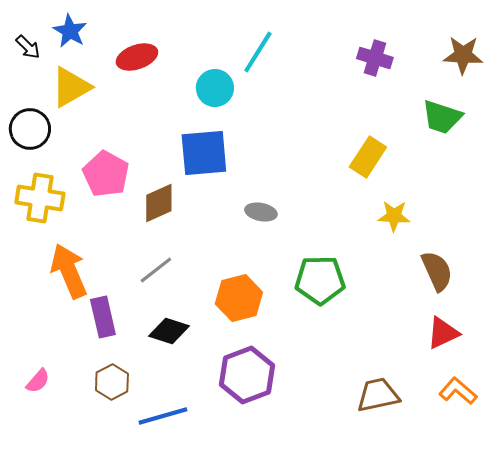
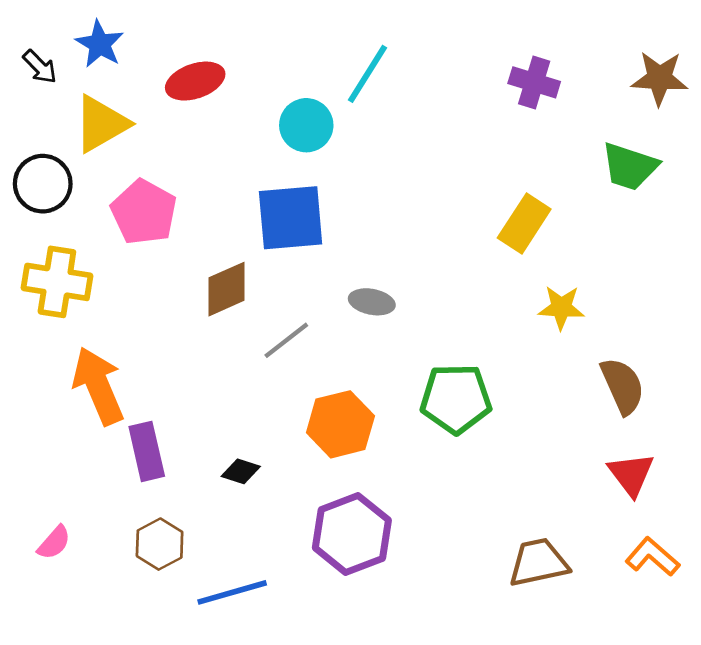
pink pentagon: (106, 174) -> (144, 212), moved
gray line: (156, 270) -> (286, 340), moved
black diamond: (169, 331) -> (241, 471), size x0.7
red triangle: (443, 333) -> (631, 474), turned -42

